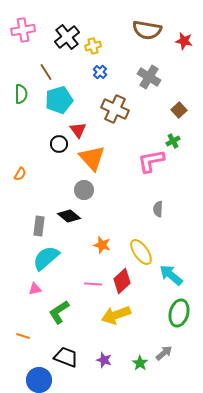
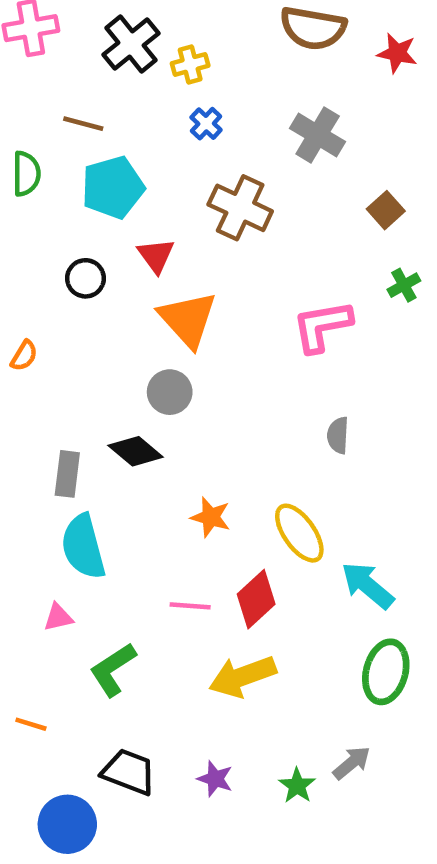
brown line: (46, 72) -> (83, 124), turned -42
green cross: (173, 141) -> (404, 285), moved
black circle: (59, 144) -> (85, 278), moved
cyan semicircle: (46, 258) -> (83, 547), turned -64

